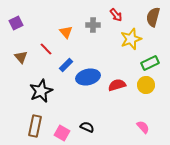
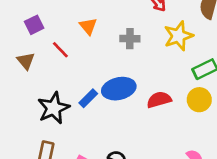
purple square: (16, 23) -> (34, 25), moved
gray cross: (93, 25) -> (130, 39), moved
blue rectangle: (66, 65) -> (88, 98), moved

